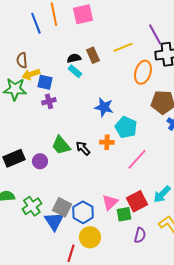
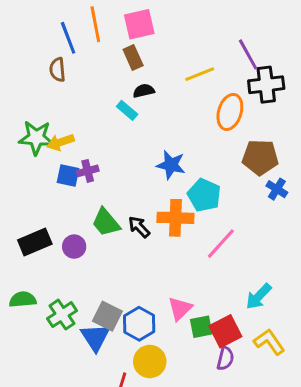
brown rectangle: (93, 55) -> (133, 57), moved
black semicircle: (74, 58) -> (144, 91), moved
brown semicircle: (22, 60) -> (57, 70), moved
yellow arrow: (31, 74) -> (61, 142), moved
blue square: (45, 82) -> (68, 175), moved
purple cross: (49, 101) -> (88, 171), moved
orange cross: (107, 142) -> (175, 218), size x1.6
red square: (137, 201) -> (225, 331), moved

